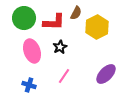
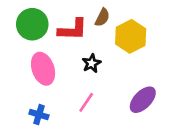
black star: (60, 47) -> (92, 63), moved

